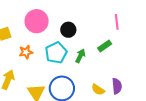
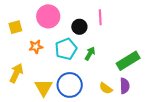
pink line: (117, 22) -> (100, 17), moved
green rectangle: (105, 46) -> (128, 61), moved, size x1.6

